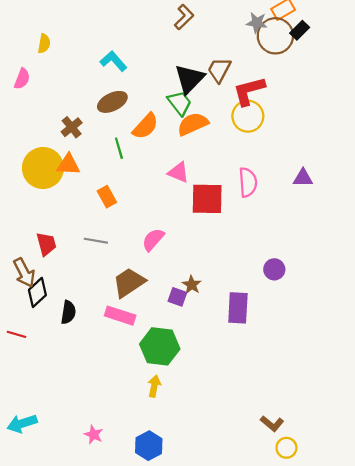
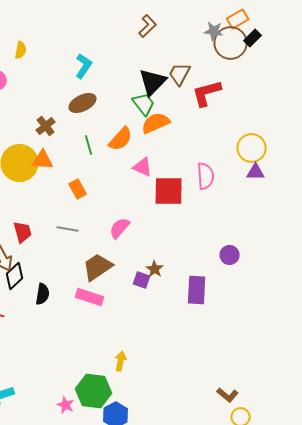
cyan L-shape: (113, 61) -> (84, 66), turned 75
yellow circle: (248, 116) -> (252, 148), moved
orange semicircle: (145, 126) -> (121, 139), moved
green hexagon: (160, 346) -> (94, 391), moved

